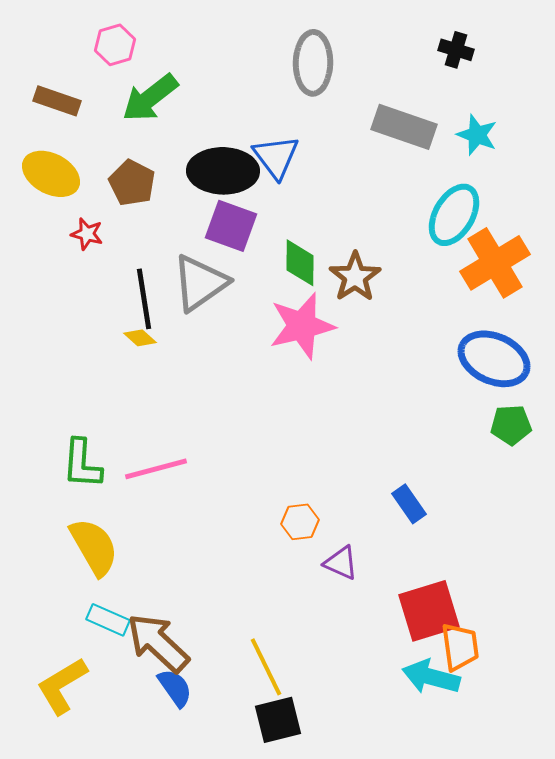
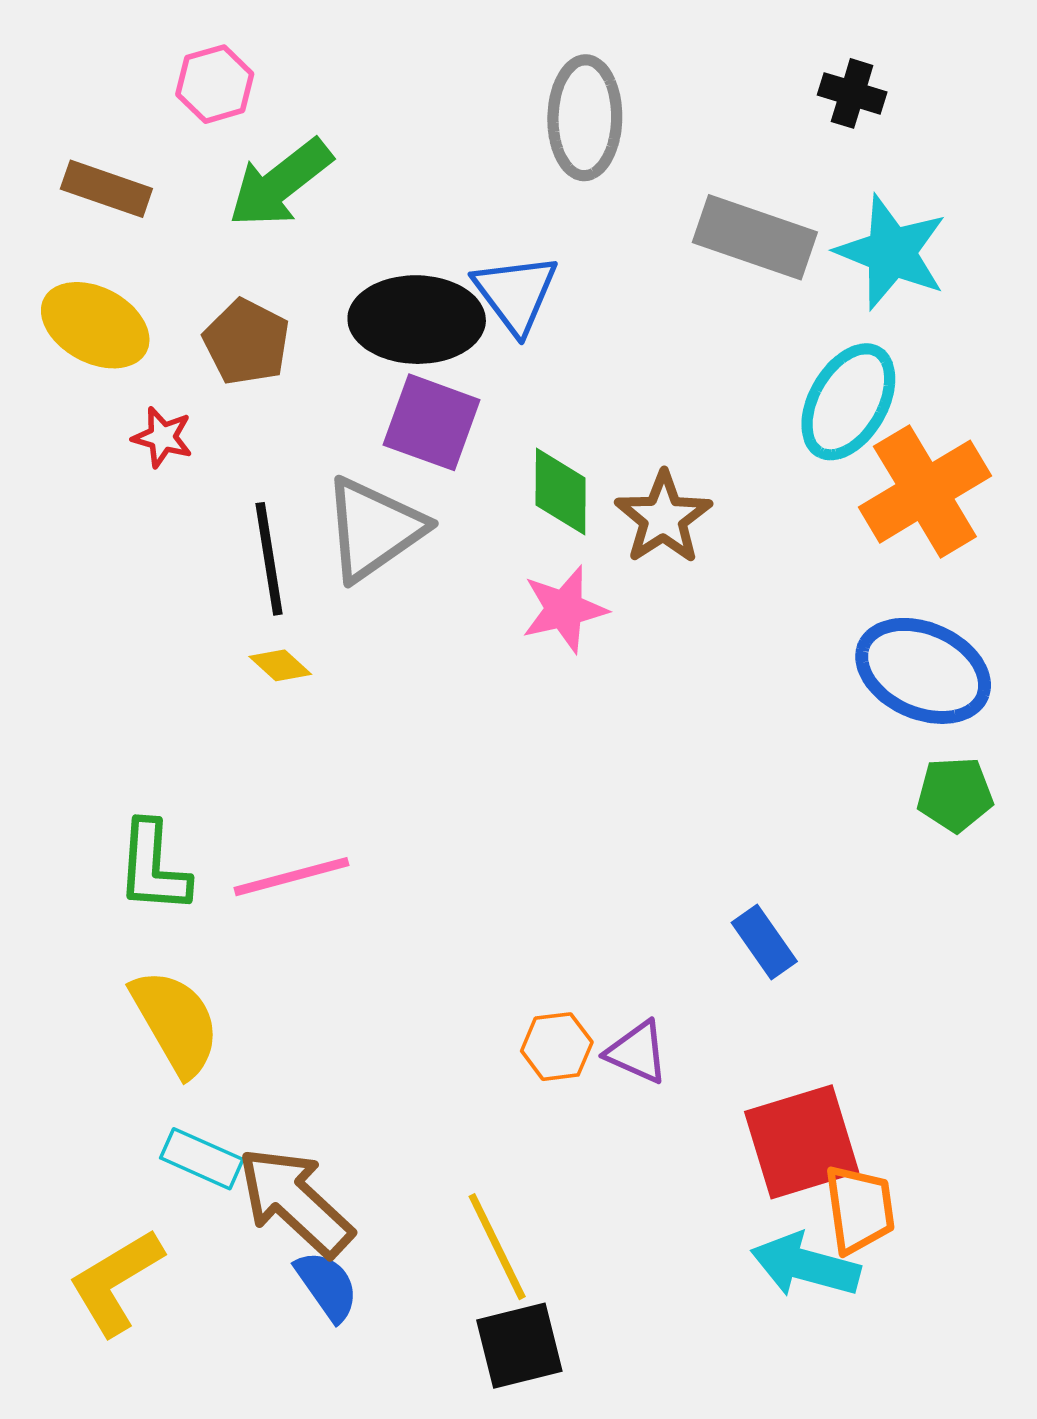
cyan star: (477, 135) -> (891, 252), size x1.5
pink star: (302, 326) -> (564, 609), size x0.7
yellow diamond: (140, 338) -> (280, 665), moved
orange hexagon: (300, 522) -> (557, 1047), moved

